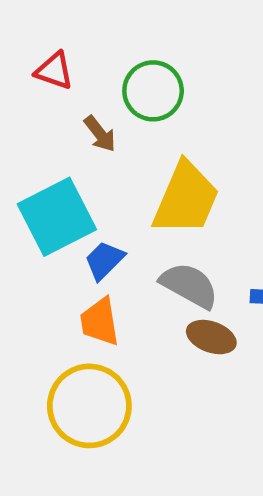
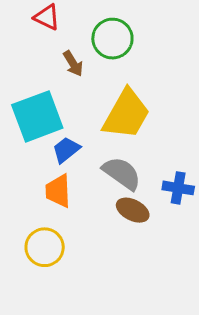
yellow circle: (89, 406) -> (45, 247), size x0.7

